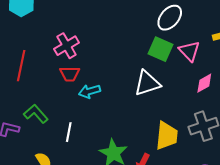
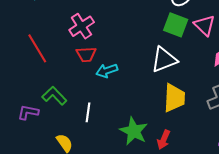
red line: (21, 66) -> (37, 48), turned -40
yellow trapezoid: (167, 136) -> (174, 98), moved

